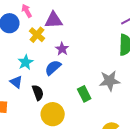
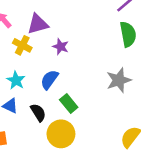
purple star: (62, 49) -> (61, 47), moved
green rectangle: (84, 94) -> (69, 104), moved

